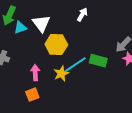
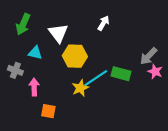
cyan triangle: (20, 28) -> (35, 53), moved, turned 32
pink arrow: (35, 73) -> (34, 87), moved
orange square: (32, 95) -> (48, 111), turned 32

